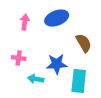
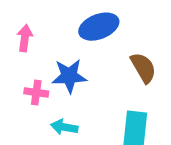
pink arrow: (25, 22) -> (25, 38), moved
blue star: (57, 64) -> (69, 76), moved

